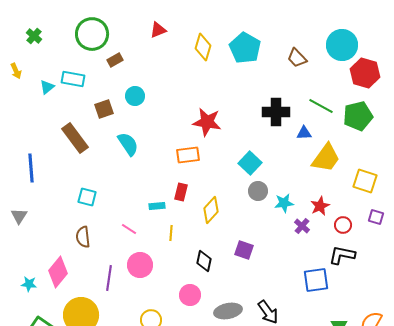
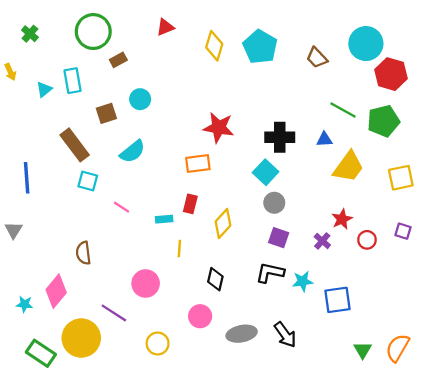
cyan rectangle: (73, 79) -> (73, 81), turned 70
black cross: (276, 112) -> (280, 137), moved
cyan semicircle: (128, 144) -> (132, 152), turned 85
yellow square: (365, 181) -> (401, 178), moved, turned -30
cyan square: (87, 197) -> (88, 181), moved
cyan star: (284, 203) -> (303, 281), moved
pink line: (129, 229) -> (122, 207), moved
purple square: (244, 250) -> (279, 238), moved
black L-shape: (342, 255) -> (270, 273), moved
purple line: (109, 278) -> (114, 313), moved, turned -65

